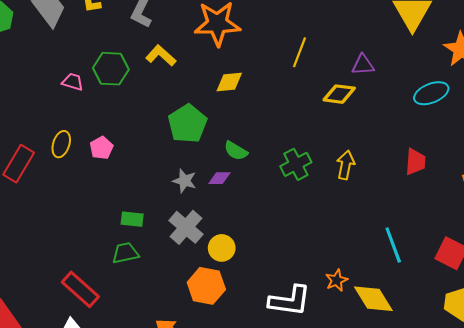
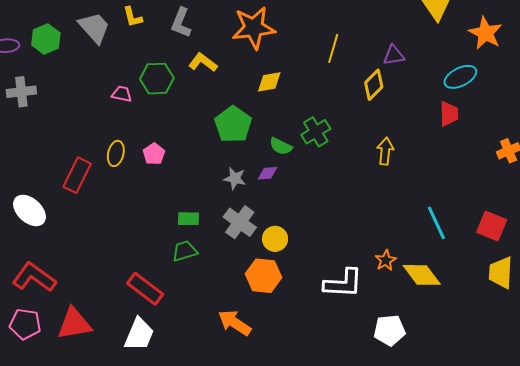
yellow diamond: (339, 94) -> (374, 85), turned -48
red trapezoid: (415, 162) -> (449, 114), moved
green cross: (296, 164) -> (316, 132), moved

